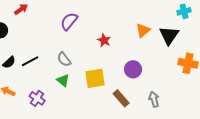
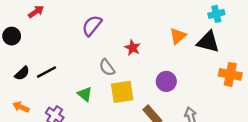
cyan cross: (184, 11) -> (216, 14), moved
black triangle: (169, 35) -> (208, 42), turned -50
gray semicircle: (64, 59) -> (107, 67), moved

